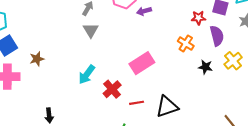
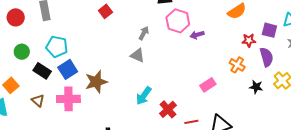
gray triangle: (91, 30) -> (137, 55), moved, turned -35
brown star: (37, 59) -> (96, 82), size x1.6
pink rectangle: (142, 63) -> (208, 85), moved, size x0.7

